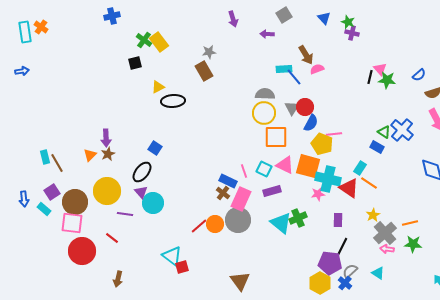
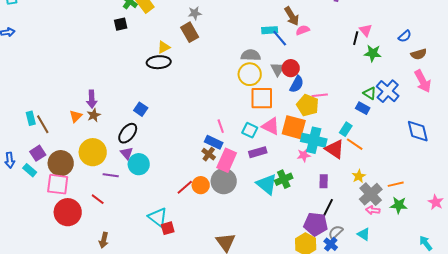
green star: (387, 80) -> (373, 53), moved
yellow triangle: (158, 87) -> (164, 47), moved
pink line: (244, 171) -> (221, 126), moved

